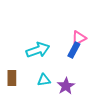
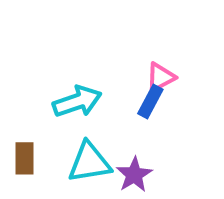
cyan triangle: (44, 80) -> (89, 162), size x1.6

